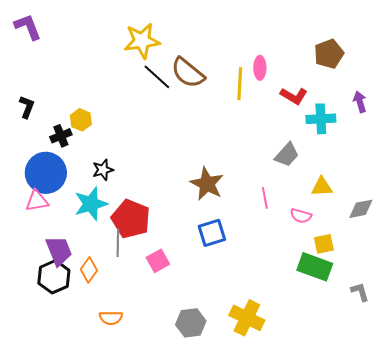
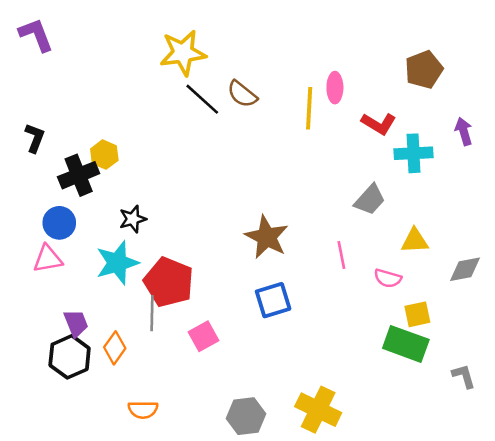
brown semicircle: (188, 73) -> (242, 94), size x0.7
black cross: (61, 136) -> (79, 175), size x1.4
blue circle: (46, 173) -> (59, 223), size x0.6
purple trapezoid: (59, 251) -> (76, 323), size x0.7

